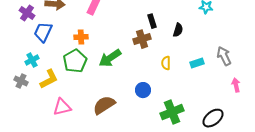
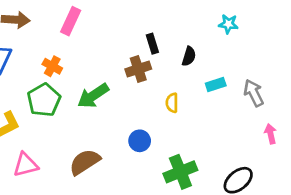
orange cross: (81, 37) -> (52, 66), turned 32
cyan rectangle: (197, 63) -> (216, 84), moved

